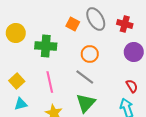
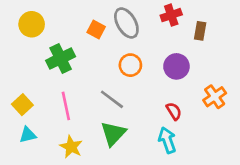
red cross: (125, 24) -> (171, 15), moved, turned -35
yellow circle: (16, 33) -> (32, 24), moved
green cross: (46, 46) -> (61, 59), turned -30
orange circle: (90, 54) -> (130, 65), moved

